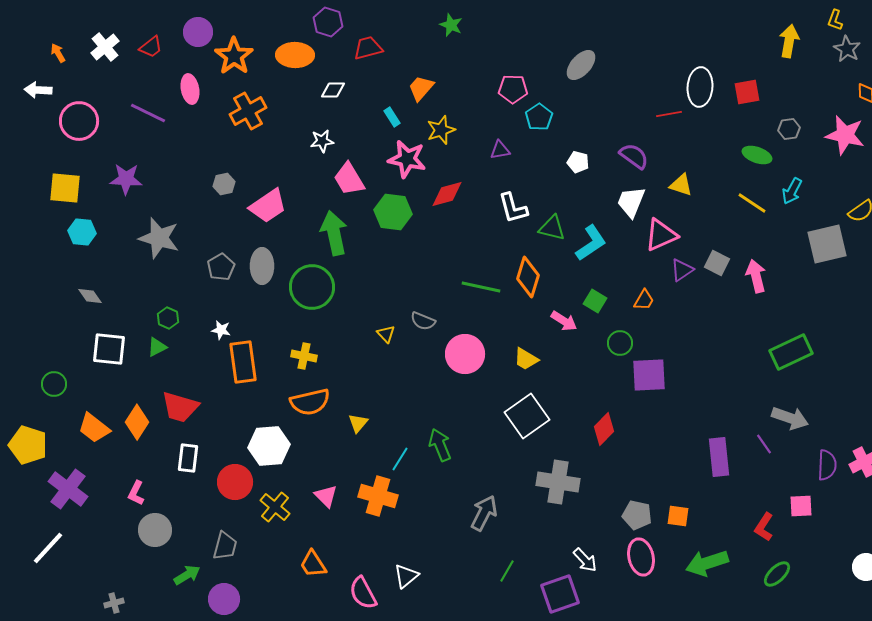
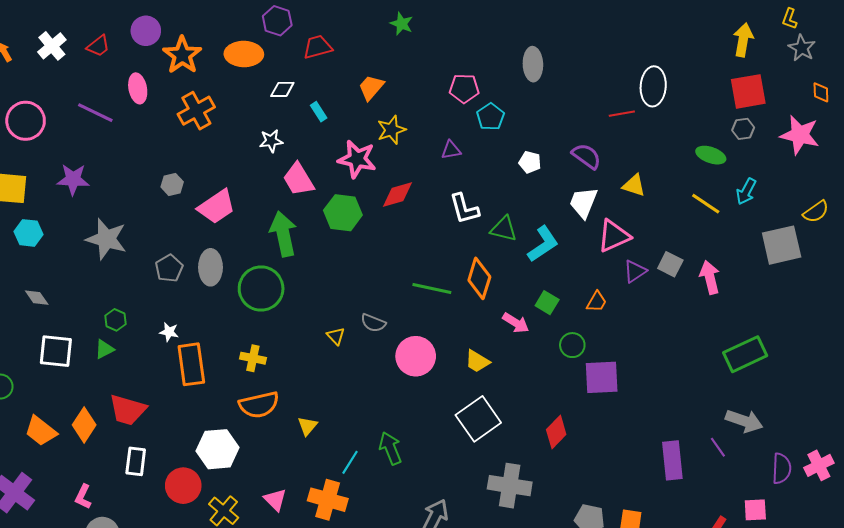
gray ellipse: (581, 65) -> (533, 64), turned -44
red square: (747, 92) -> (748, 91), moved, size x1.4
cyan rectangle: (392, 117) -> (319, 112), moved

